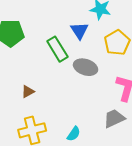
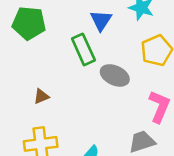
blue triangle: (80, 31) -> (101, 20), moved

